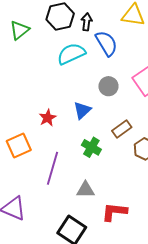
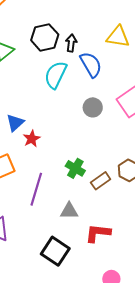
cyan semicircle: (71, 54) -> (56, 75), turned -40
blue triangle: (82, 110) -> (15, 123), moved
brown rectangle: (122, 129) -> (101, 181), moved

